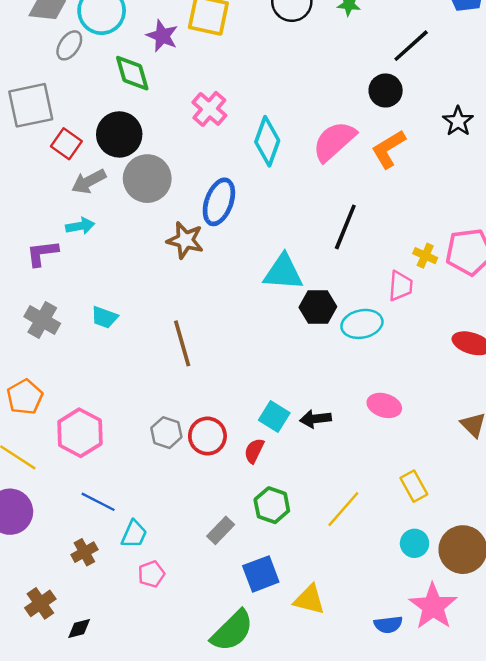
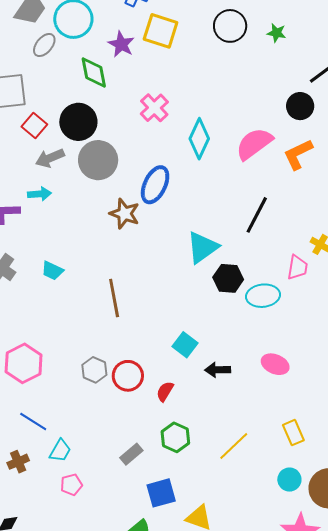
cyan triangle: (283, 272) -> (202, 247), turned -45
cyan square: (274, 417) -> (185, 345), moved

